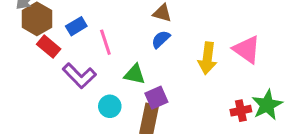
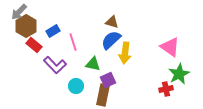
blue semicircle: (161, 39) -> (111, 40), size x1.5
yellow arrow: (207, 58) -> (125, 53), moved
green star: (267, 105) -> (179, 74), moved

